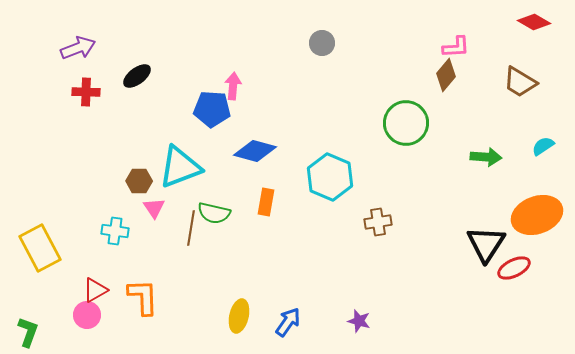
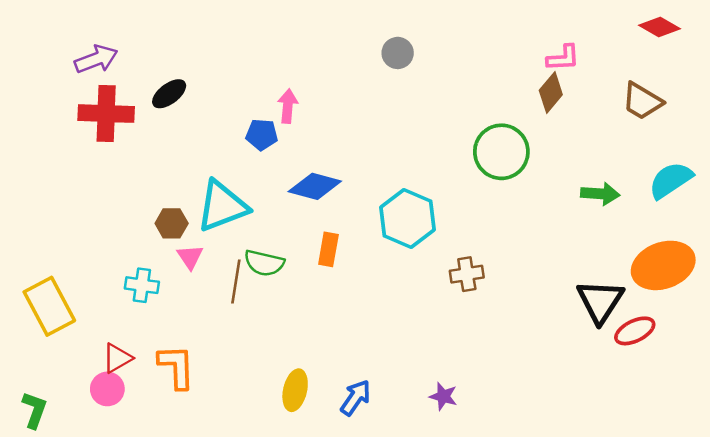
red cross: (86, 92) -> (106, 114), size x1.6
blue pentagon: (212, 109) -> (262, 135), size x0.7
cyan semicircle: (543, 146) -> (671, 180), size x1.6

